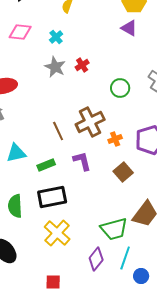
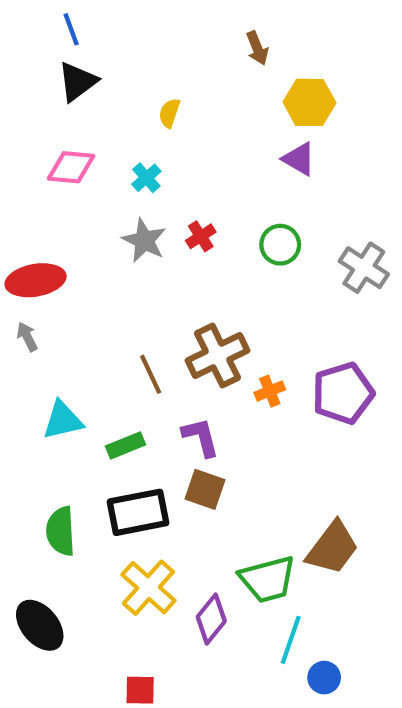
green circle: (120, 88) -> (280, 245), moved
brown square: (123, 172) -> (205, 489), moved, turned -30
purple diamond: (96, 259) -> (211, 619), moved

